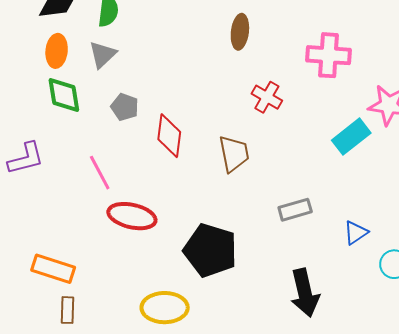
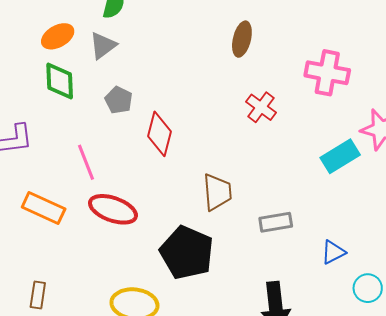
orange ellipse: (57, 51) -> (58, 36), turned 48
brown trapezoid: (234, 154) -> (217, 192), moved
orange rectangle: (53, 269) -> (44, 208), moved

